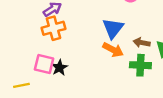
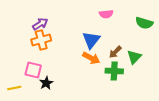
brown arrow: (142, 43) -> (115, 52), turned -56
black star: (59, 68) -> (46, 83), moved

